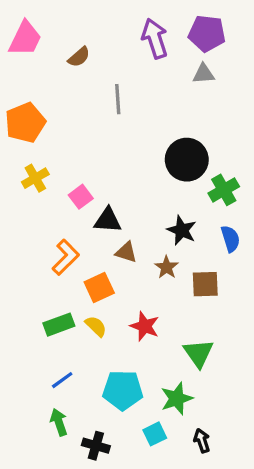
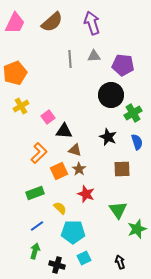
purple pentagon: (207, 33) -> (123, 65), moved
brown semicircle: (79, 57) -> (52, 22), moved, size x1.6
gray triangle: (204, 74) -> (94, 56), moved
brown star: (167, 267) -> (79, 169), moved
yellow semicircle: (96, 326) -> (60, 208), moved
green star: (177, 399) -> (137, 229), moved
green arrow: (59, 422) -> (35, 251), turned 35
cyan square: (155, 434) -> (84, 258), moved

